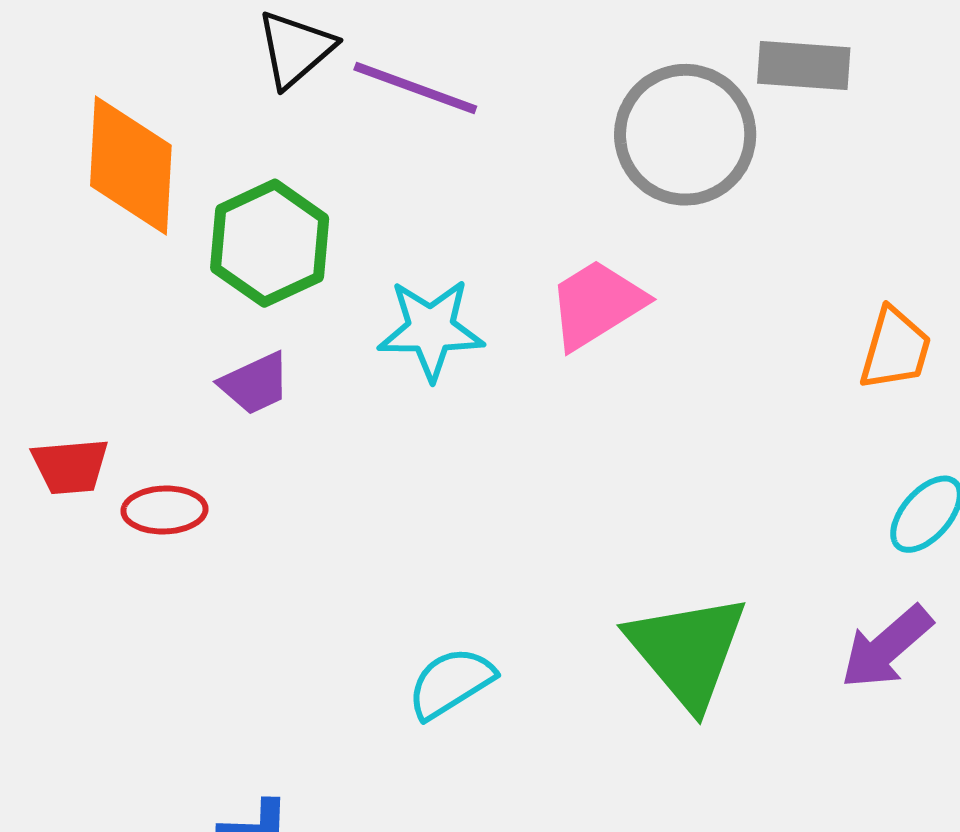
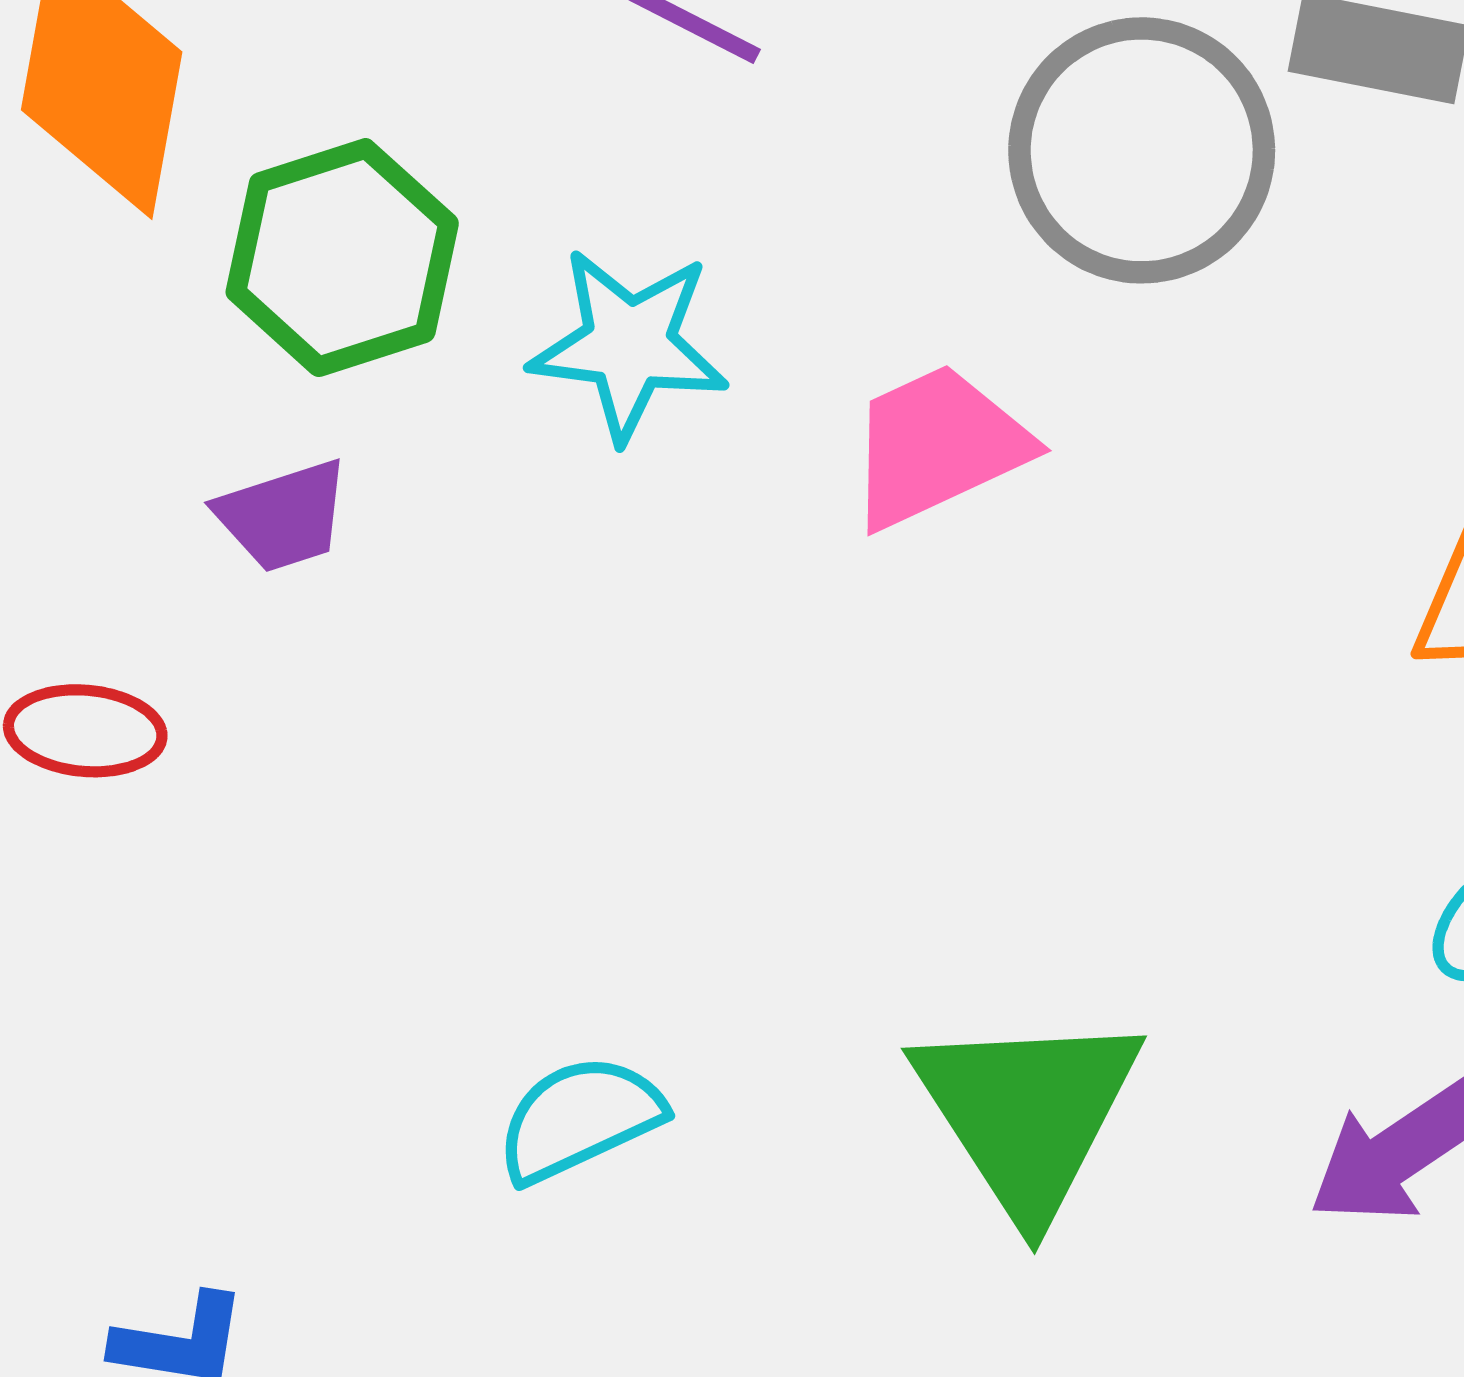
cyan star: (431, 329) -> (629, 345), moved

